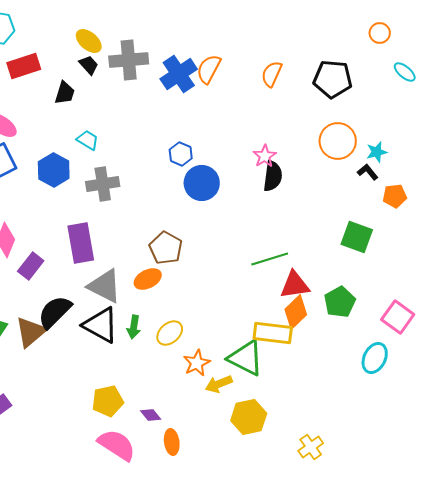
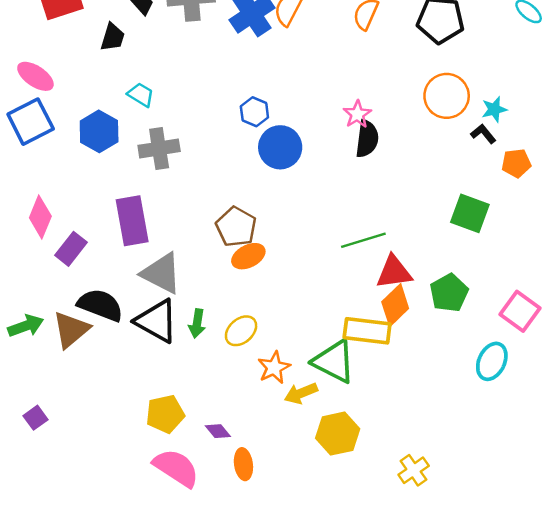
orange ellipse: (148, 279) -> (248, 256), moved
black semicircle: (55, 312) -> (100, 305), turned 66

